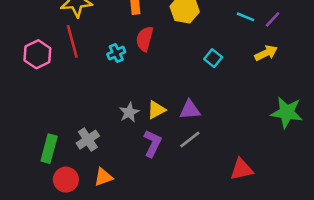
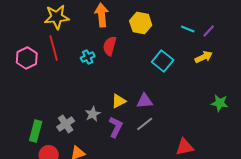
cyan square: (213, 58) -> (163, 61), size x1.5
gray star: (129, 112) -> (93, 114), moved
green star: (287, 112) -> (220, 103), size x0.7

